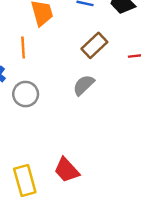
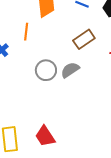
gray circle: (26, 94) -> (46, 70), moved

